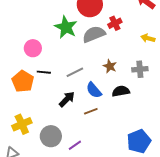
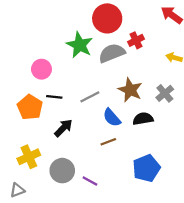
brown star: (110, 66) -> (130, 90), size x1.5
gray cross: (140, 69) -> (165, 93), turned -35
black arrow: (67, 99) -> (63, 128), moved
blue pentagon: (139, 141) -> (146, 168), moved
purple line: (75, 145) -> (90, 181), turned 64

